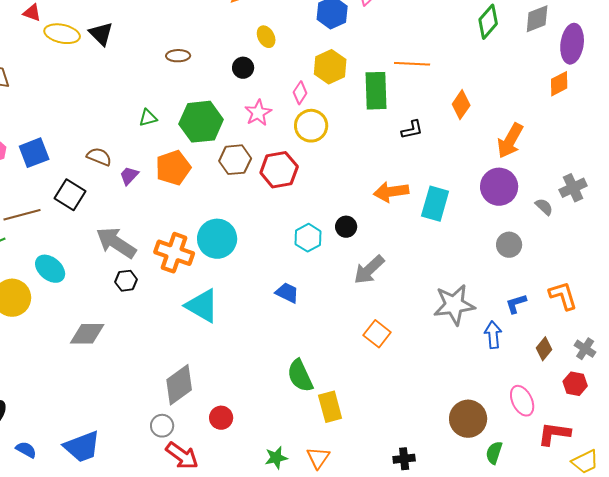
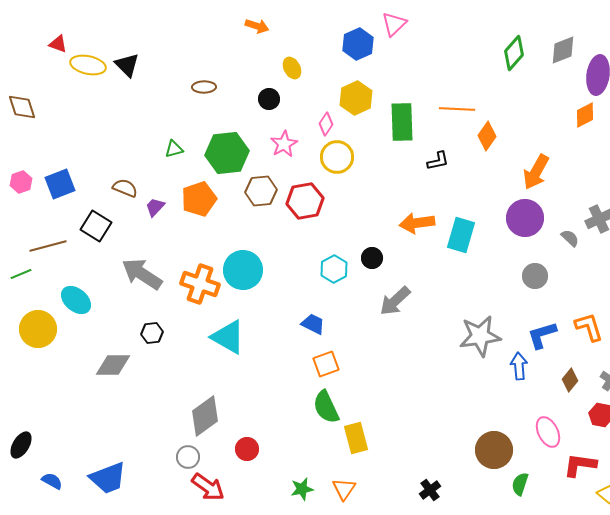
orange line: (412, 64) -> (457, 109), moved
black hexagon: (126, 281) -> (152, 333), moved
blue L-shape: (516, 304) -> (542, 335), size x1.4
orange square: (377, 334) -> (326, 364), moved, turned 32
black cross: (404, 459) -> (430, 490), turned -30

